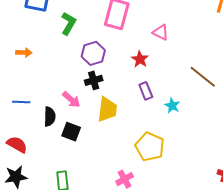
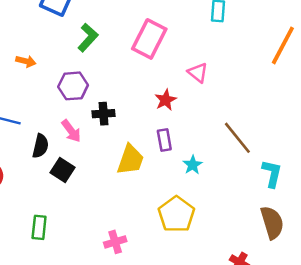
purple hexagon: (93, 53) -> (73, 86), moved
yellow trapezoid: (107, 109) -> (130, 160), moved
yellow pentagon: (150, 147) -> (176, 214), moved

